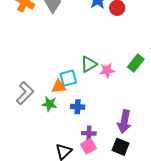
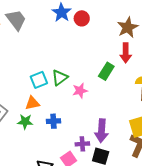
pink star: (107, 70) -> (80, 91), moved
cyan square: (68, 78) -> (39, 80), moved
purple cross: (89, 133) -> (82, 144), moved

